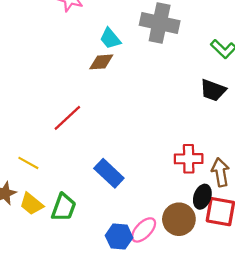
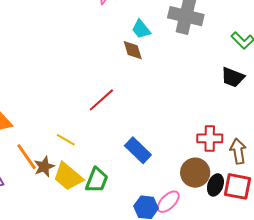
brown diamond: (101, 62) -> (133, 50), turned 75
black ellipse: (202, 197) -> (215, 185), moved
yellow trapezoid: (32, 204) -> (68, 177), size x1.4
brown circle: (179, 219) -> (195, 173), moved

